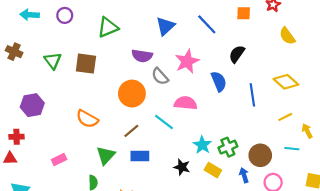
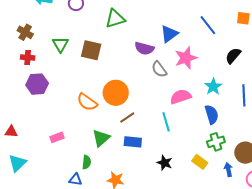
blue triangle: (165, 26) -> (169, 34), moved
blue semicircle: (219, 81) -> (212, 115), moved
orange circle: (132, 94) -> (116, 93), moved
pink semicircle: (186, 103) -> (181, 97), turned -30
cyan line: (164, 122) -> (166, 122), moved, turned 30
red cross: (17, 137) -> (28, 57), moved
cyan star: (202, 145) -> (213, 87), moved
black star: (182, 167) -> (165, 163), moved

